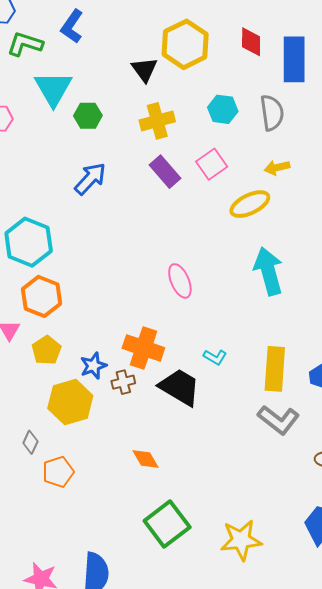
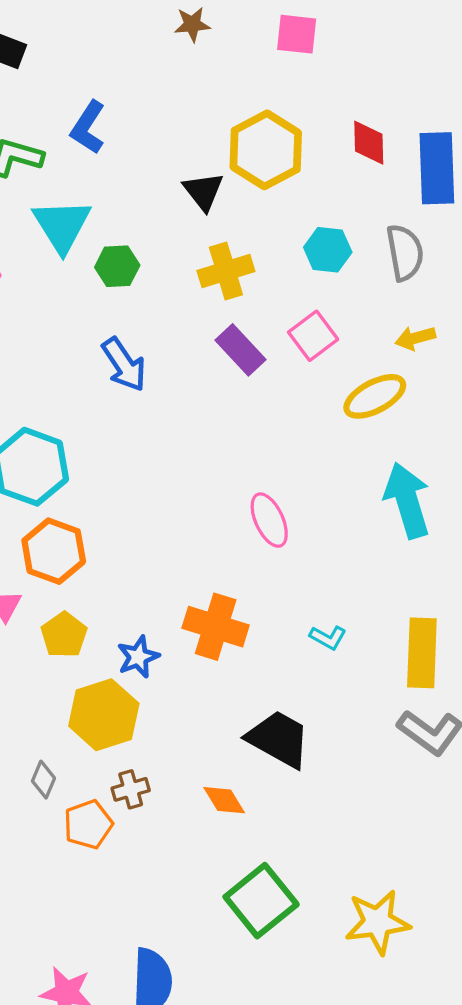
blue arrow: (90, 179) -> (124, 365), turned 105
brown cross: (123, 382) -> (131, 789), moved
black trapezoid: (180, 387) -> (279, 739), moved

